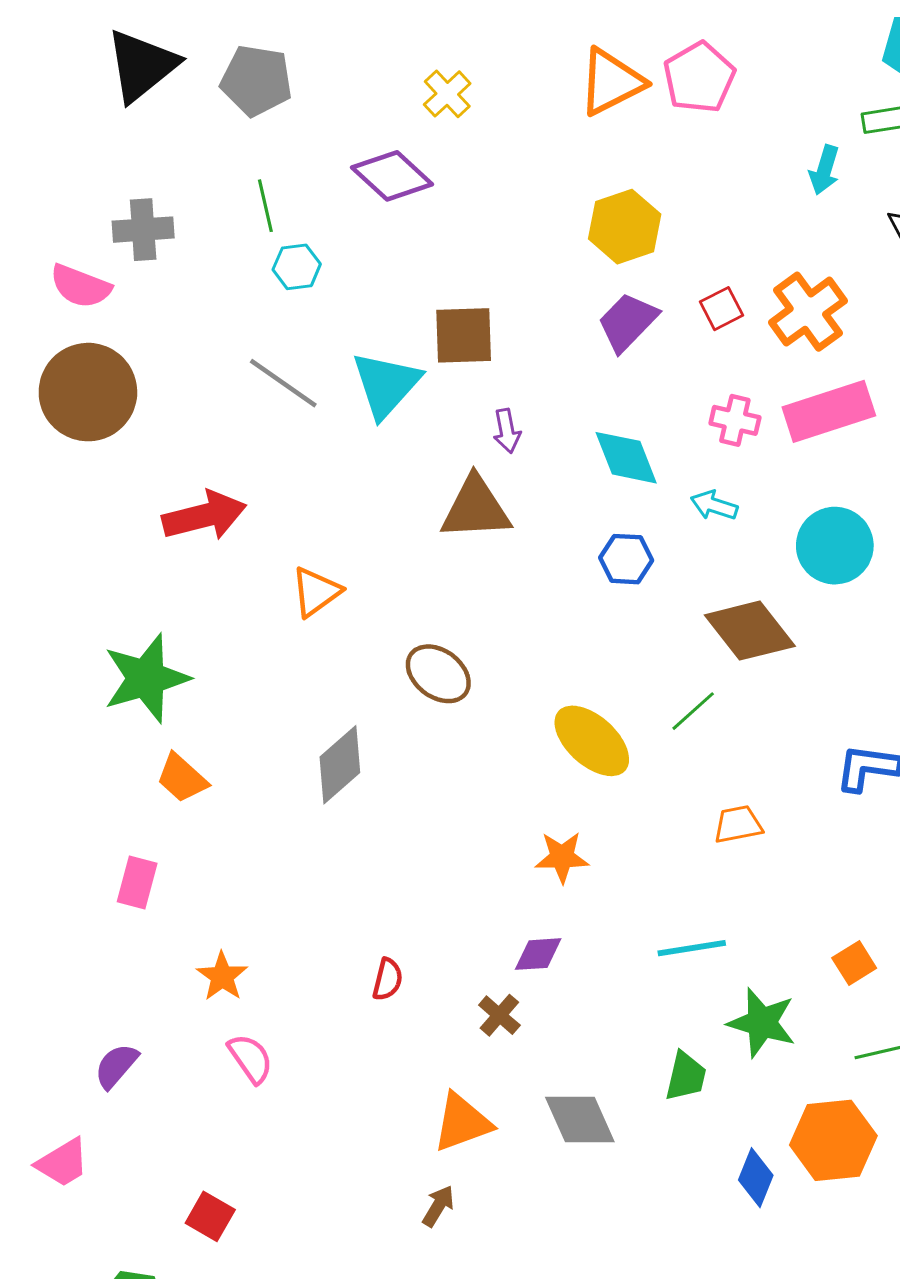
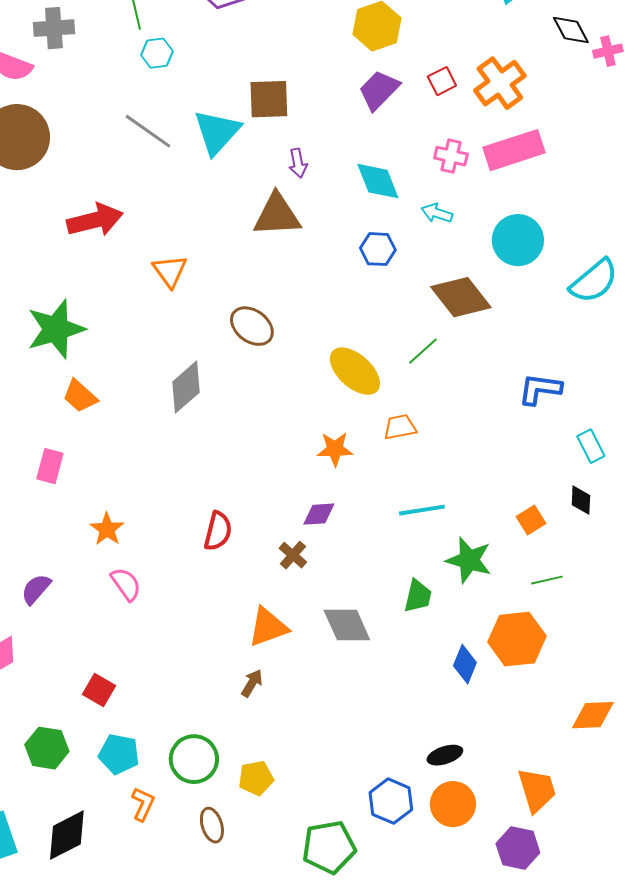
orange triangle: (316, 592) -> (170, 271), turned -30
orange trapezoid: (738, 824) -> (400, 427), moved
red semicircle: (388, 979) -> (218, 531), size x1.4

